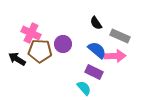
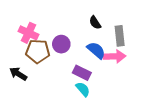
gray rectangle: (120, 36) -> (120, 36), turned 60
black arrow: (17, 59) -> (18, 74), moved
purple rectangle: (94, 72) -> (82, 73), moved

